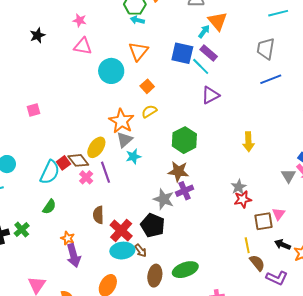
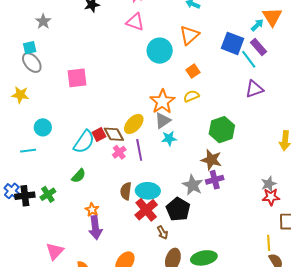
pink square: (34, 110) -> (77, 78), size x1.5
cyan ellipse: (122, 251) -> (148, 191), moved

